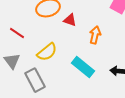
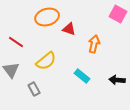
cyan rectangle: (83, 67) -> (82, 76), size x0.7
gray rectangle: (35, 80) -> (34, 89), size x0.6

